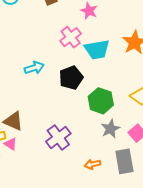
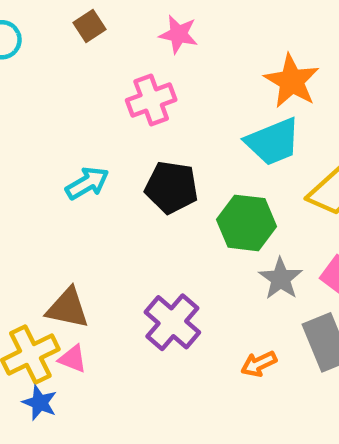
pink cross: (71, 37) -> (151, 100), turned 30
cyan trapezoid: (97, 50) -> (273, 142), moved
black pentagon: (71, 78) -> (171, 187), turned -30

